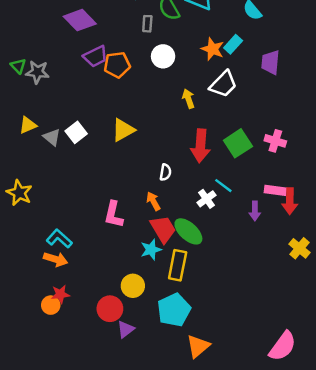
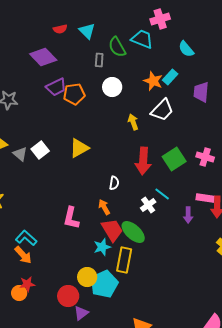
orange arrow: (56, 259) -> (23, 255), turned 30
cyan pentagon: (174, 310) -> (104, 284), moved

